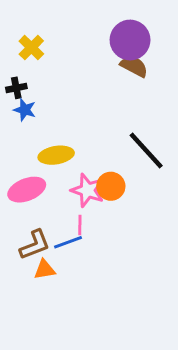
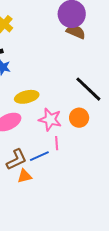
orange circle: (111, 186) -> (79, 118), moved
pink line: (80, 225) -> (57, 143), moved

